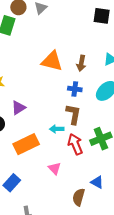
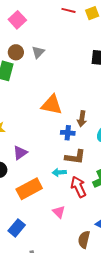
brown arrow: (81, 63) -> (82, 119), moved
blue cross: (75, 89) -> (68, 133), moved
brown L-shape: (73, 114) -> (75, 157), turned 90

